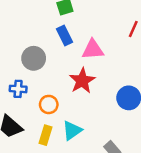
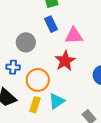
orange circle: (49, 104) -> (38, 80), size x1.5

